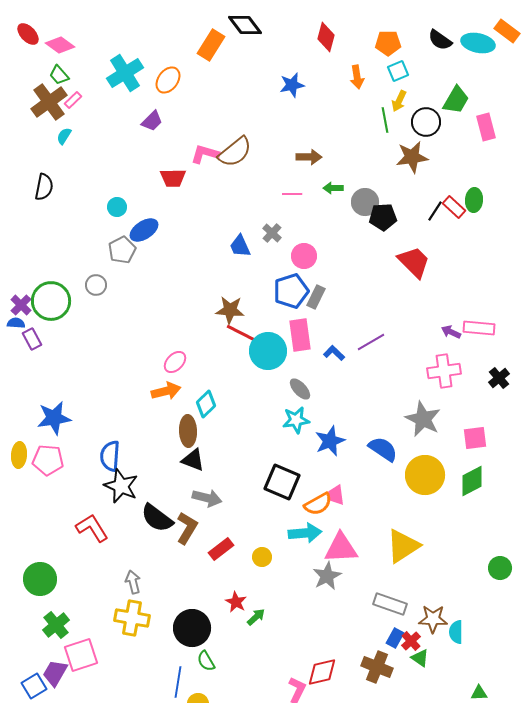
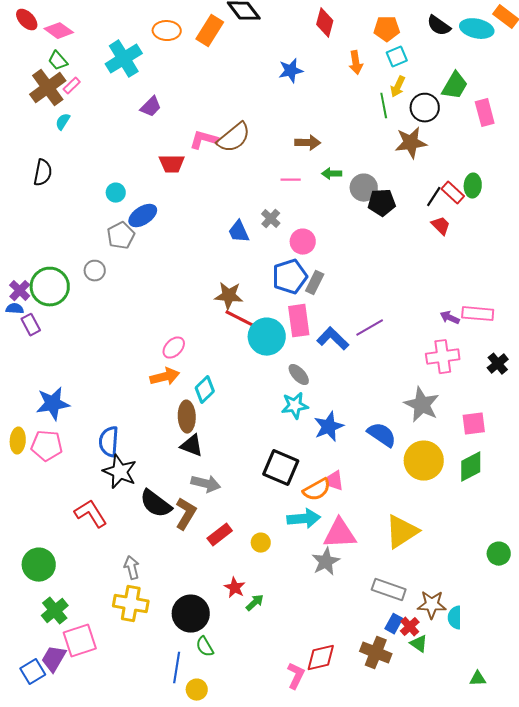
orange ellipse: (168, 80) -> (167, 31), moved, turned 56
red trapezoid: (414, 262) -> (441, 226), moved, size x0.6
blue L-shape: (334, 353) -> (333, 339), size x1.5

